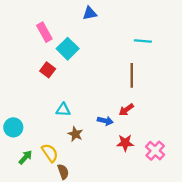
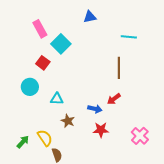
blue triangle: (90, 13) -> (90, 17), moved
cyan circle: (13, 127) -> (30, 87), moved
red star: (125, 143) -> (101, 130), moved

